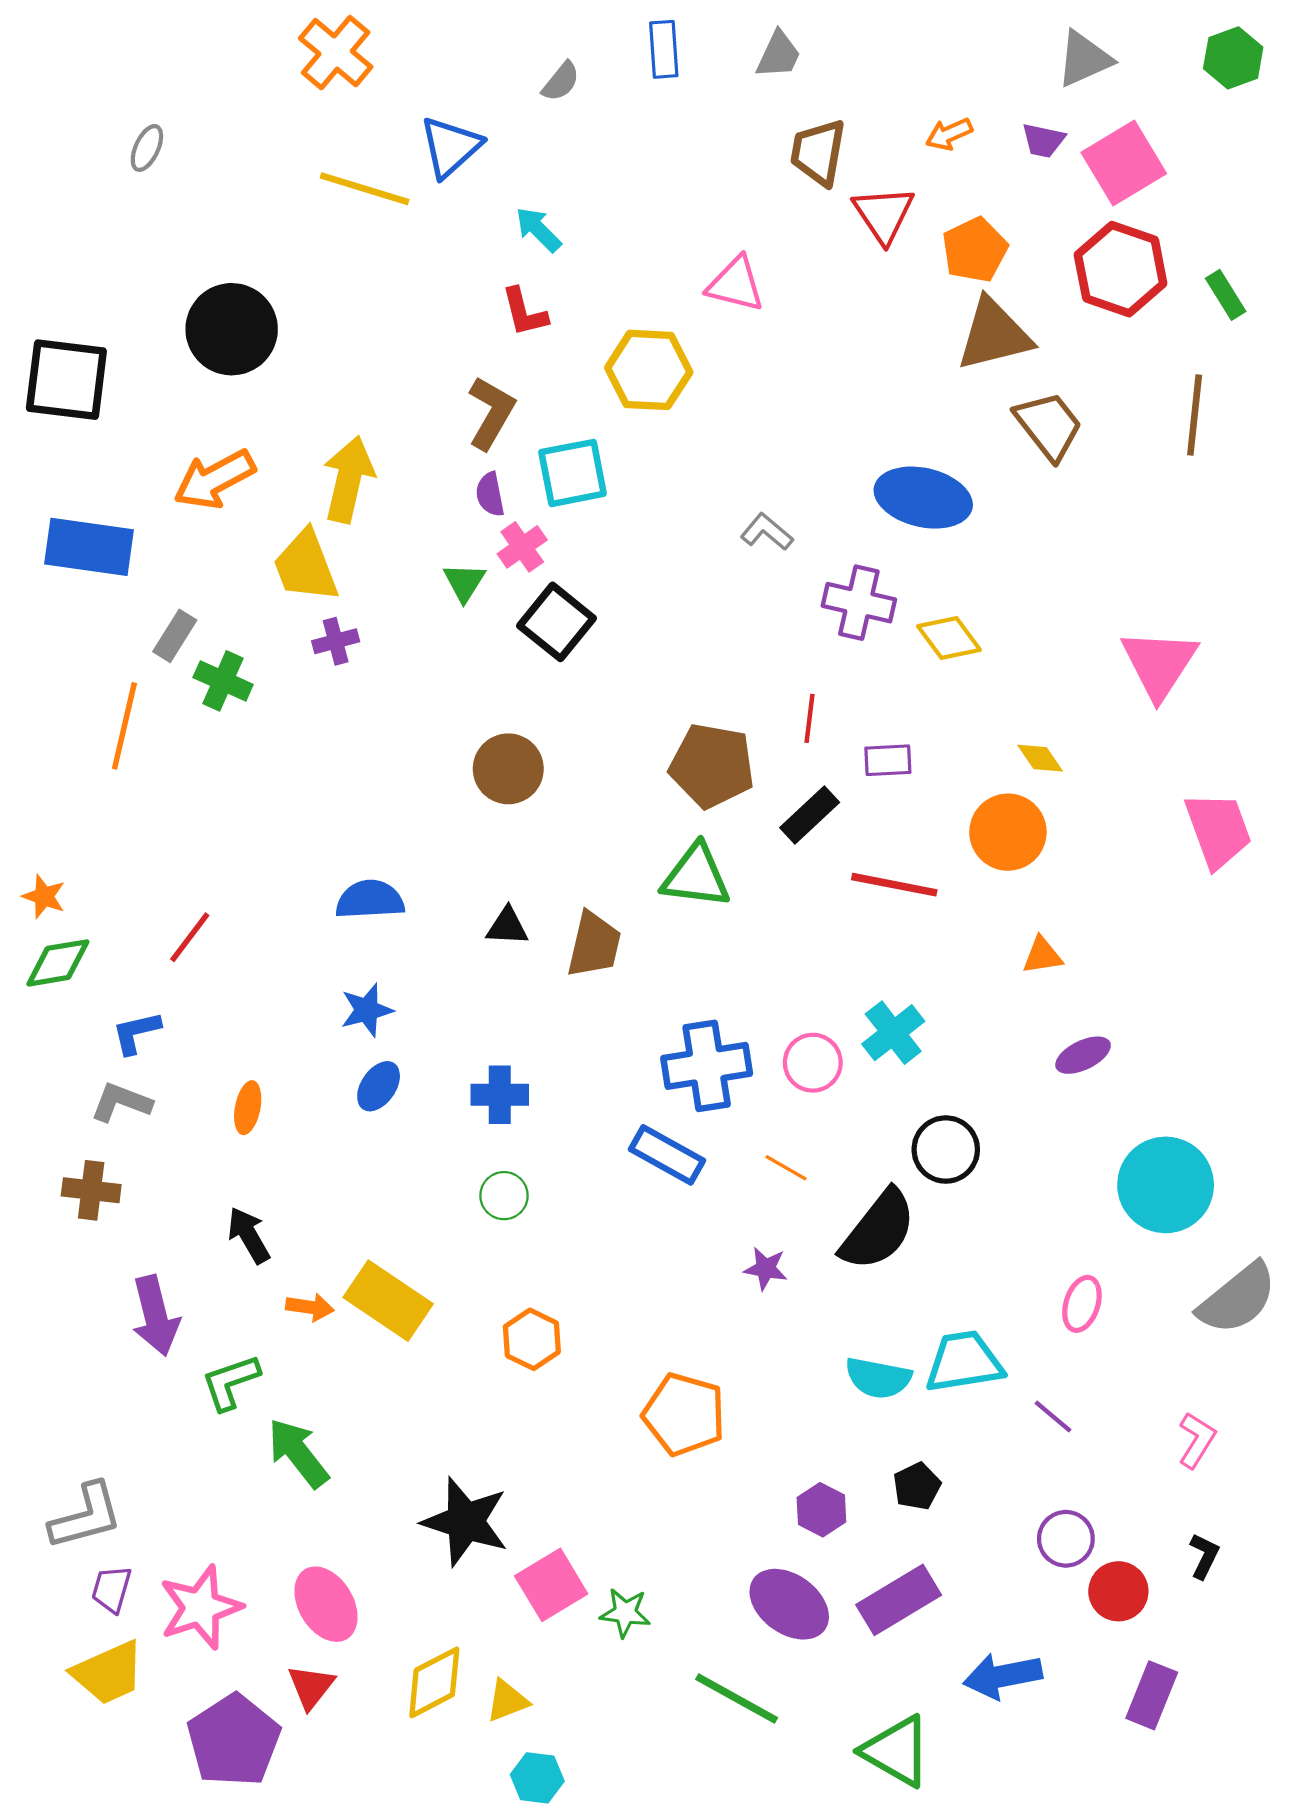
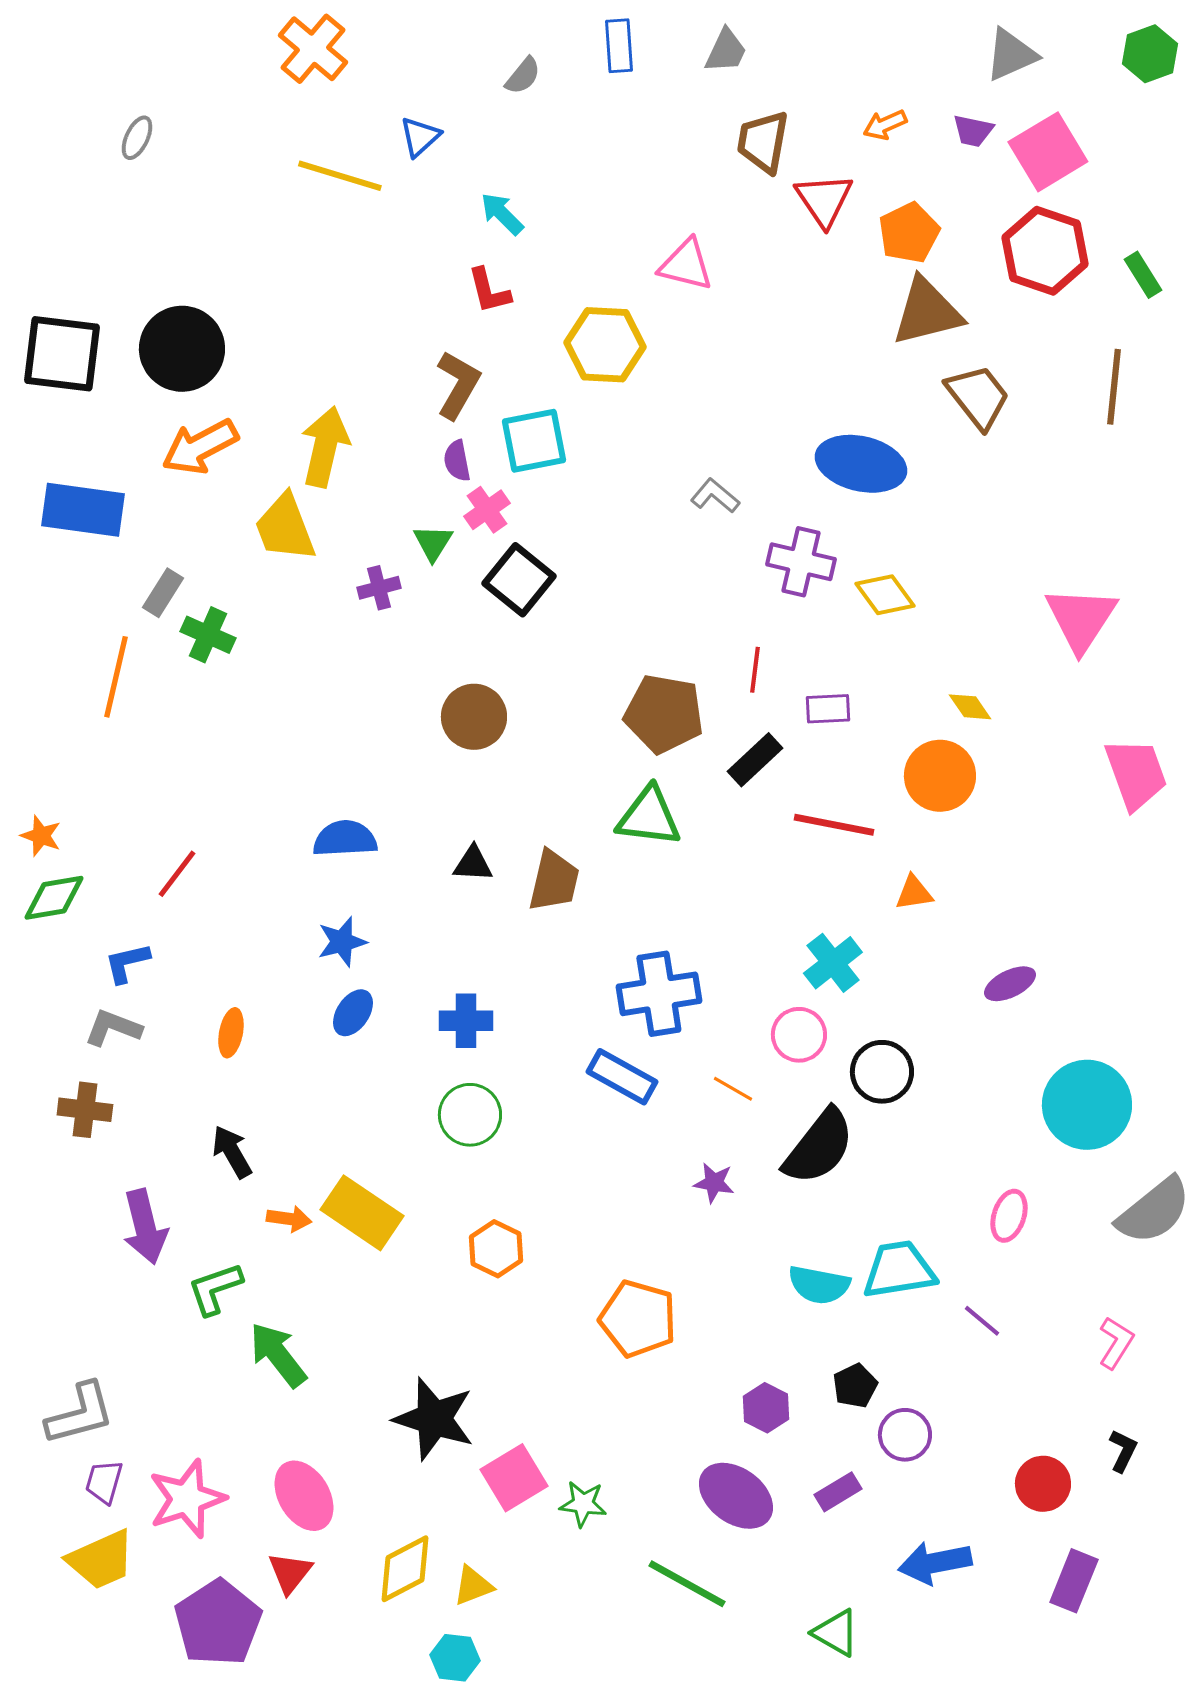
blue triangle: (450, 147) -> (420, 137), size x0.7
black circle: (232, 329) -> (182, 349), moved
purple cross: (336, 641) -> (379, 588), moved
orange triangle: (1042, 955) -> (914, 893), moved
pink circle: (813, 1063) -> (799, 1035), moved
green circle: (504, 1196) -> (470, 1115), size x1.4
purple circle: (1066, 1539) -> (905, 1435), moved
purple rectangle: (899, 1600) -> (838, 1492), size x0.6
green triangle: (896, 1751) -> (836, 1633), size x0.7
cyan hexagon: (537, 1778) -> (455, 1658), moved

